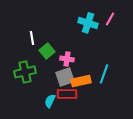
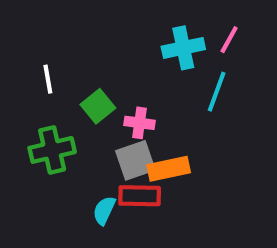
cyan cross: (88, 23) -> (183, 48), turned -30
white line: (32, 38) -> (48, 79), moved
cyan line: (104, 74) -> (217, 92), moved

